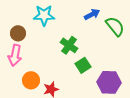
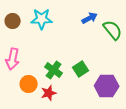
brown circle: (18, 33) -> (13, 21), moved
green cross: (69, 45) -> (54, 70), moved

